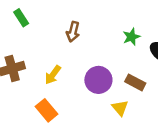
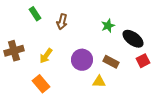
green rectangle: (21, 18) -> (35, 14), moved
yellow triangle: (120, 108) -> (99, 82), turned -48

